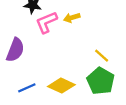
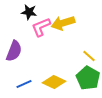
yellow arrow: (72, 18) -> (63, 23), size x1.6

